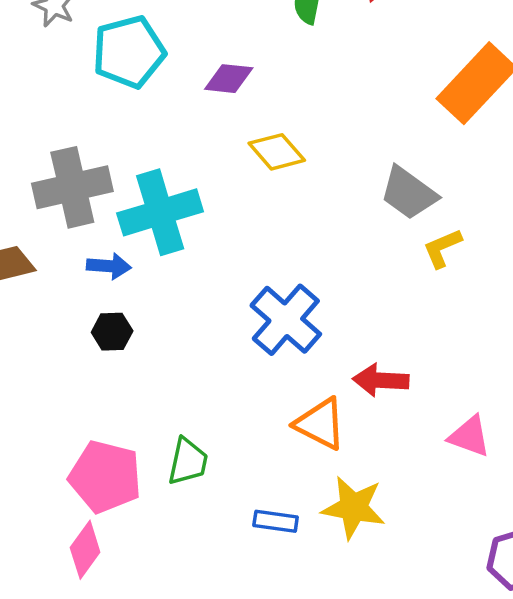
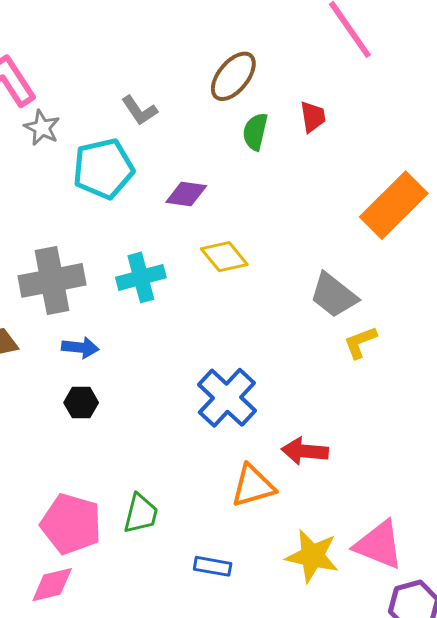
cyan cross: (160, 212) -> (141, 277), moved, size x0.7
orange triangle: (320, 424) -> (253, 486), turned -45
pink triangle: (469, 436) -> (379, 545), moved, size x1.4
yellow star: (354, 508) -> (312, 556), moved
pink diamond: (85, 550) -> (52, 585), turned 39

